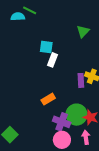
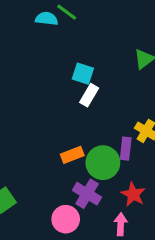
purple rectangle: (81, 80) -> (126, 149), moved
green circle: (76, 115) -> (103, 163), moved
pink circle: (62, 140) -> (66, 219), moved

